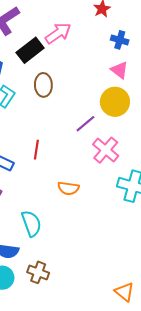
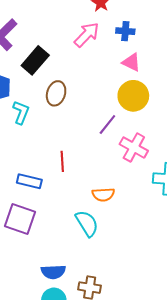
pink arrow: (58, 33) -> (87, 35), moved
brown ellipse: (43, 85) -> (56, 93), turned 30
cyan semicircle: (31, 223) -> (87, 223), moved

